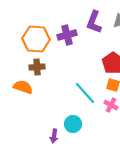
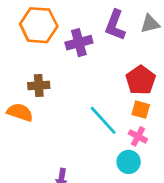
orange hexagon: (36, 39) -> (39, 25), moved
cyan circle: (73, 124) -> (129, 162), moved

